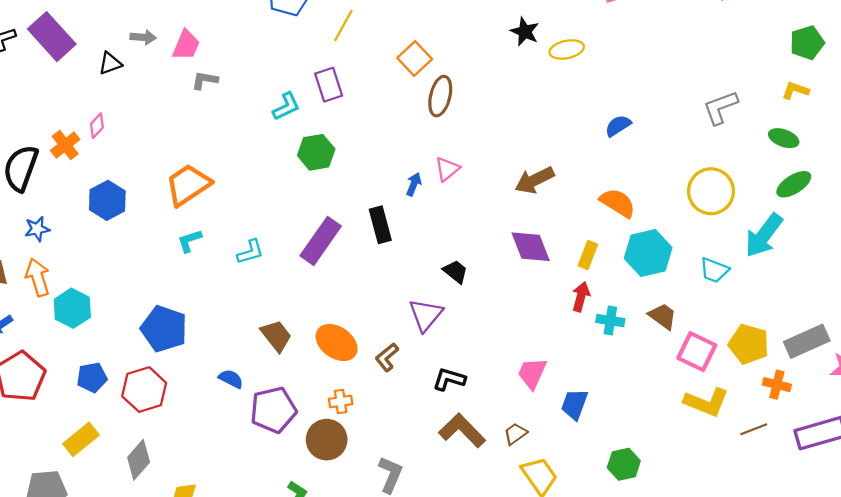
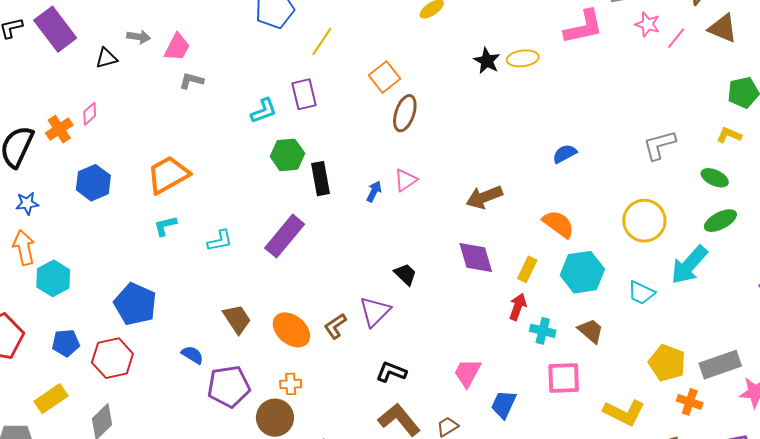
yellow ellipse: (567, 49) -> (523, 58), moved
black rectangle: (380, 225) -> (320, 179), moved
pink square: (697, 352) -> (564, 378), moved, turned -33
brown L-shape: (387, 357) -> (335, 326), moved

